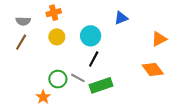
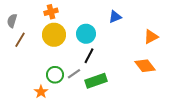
gray semicircle: (23, 21) -> (12, 21), moved, turned 104
yellow circle: (57, 37) -> (54, 35), size x1.5
gray line: (78, 78) -> (74, 74), turned -64

